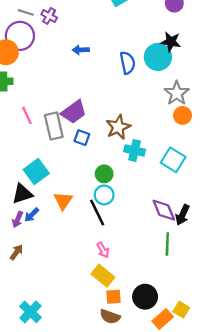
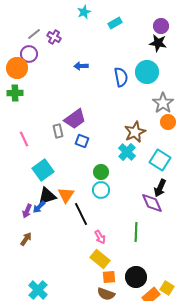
gray line: (26, 12) -> (34, 34), turned -56
purple circle: (20, 36) -> (29, 54), size x0.7
black star: (171, 42) -> (158, 43), moved
pink line: (27, 115) -> (24, 139), moved
gray rectangle: (54, 126) -> (58, 131), size x0.6
brown star: (118, 127) -> (135, 132), moved
cyan cross: (135, 150) -> (127, 152), turned 30
black triangle: (22, 194) -> (47, 196), moved
black line: (97, 212) -> (81, 214), moved
black arrow: (182, 215) -> (160, 188), moved
green line: (167, 244) -> (136, 232), moved

